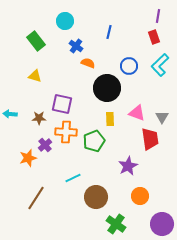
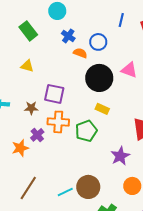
blue line: (109, 32) -> (121, 20), moved
blue circle: (129, 66) -> (98, 42), moved
pink triangle: (137, 113) -> (129, 70), moved
yellow rectangle: (110, 119) -> (102, 109), turned -64
cyan line: (73, 178) -> (65, 192), moved

